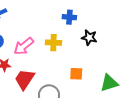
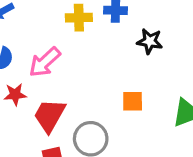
yellow cross: (54, 43) -> (79, 18), moved

